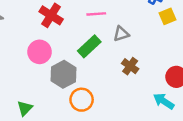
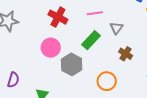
gray triangle: (121, 34) -> (116, 28), turned -32
orange circle: (82, 100) -> (107, 81), moved

